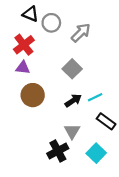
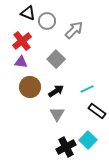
gray square: (72, 69) -> (56, 59), moved
black arrow: (73, 101) -> (56, 91), moved
gray triangle: (72, 131) -> (57, 114), moved
black cross: (58, 151) -> (66, 147), moved

